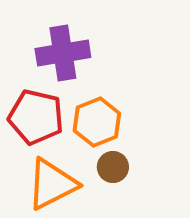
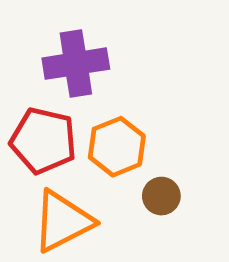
brown circle: (113, 167) -> (161, 196), moved

